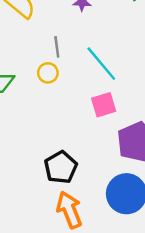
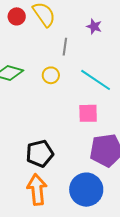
gray line: (57, 47) -> (65, 47), moved
cyan line: (101, 64) -> (96, 80), turned -32

